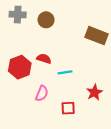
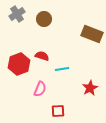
gray cross: (18, 15) -> (17, 14), turned -35
red square: (68, 108) -> (58, 111), moved

